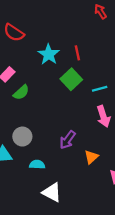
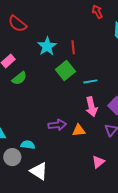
gray circle: (22, 137) -> (12, 157), moved
purple arrow: (68, 140) -> (57, 125), turned -138
orange triangle: (91, 157) -> (79, 130), moved, turned 32

